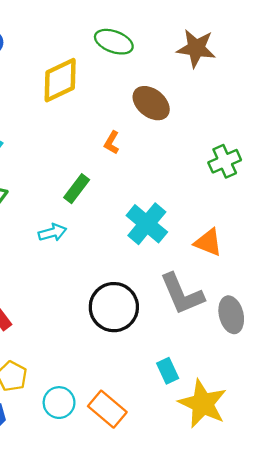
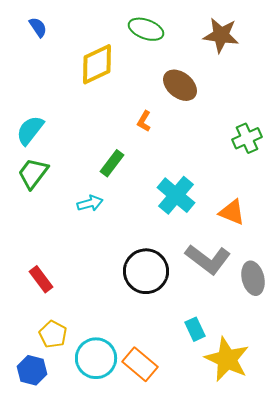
gray L-shape: (182, 294) -> (208, 259), turned -30
cyan circle: (59, 403) -> (96, 358), size x1.4

